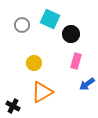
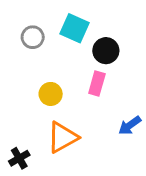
pink rectangle: (76, 61) -> (97, 84), moved
black cross: (13, 106) -> (19, 158), turned 32

